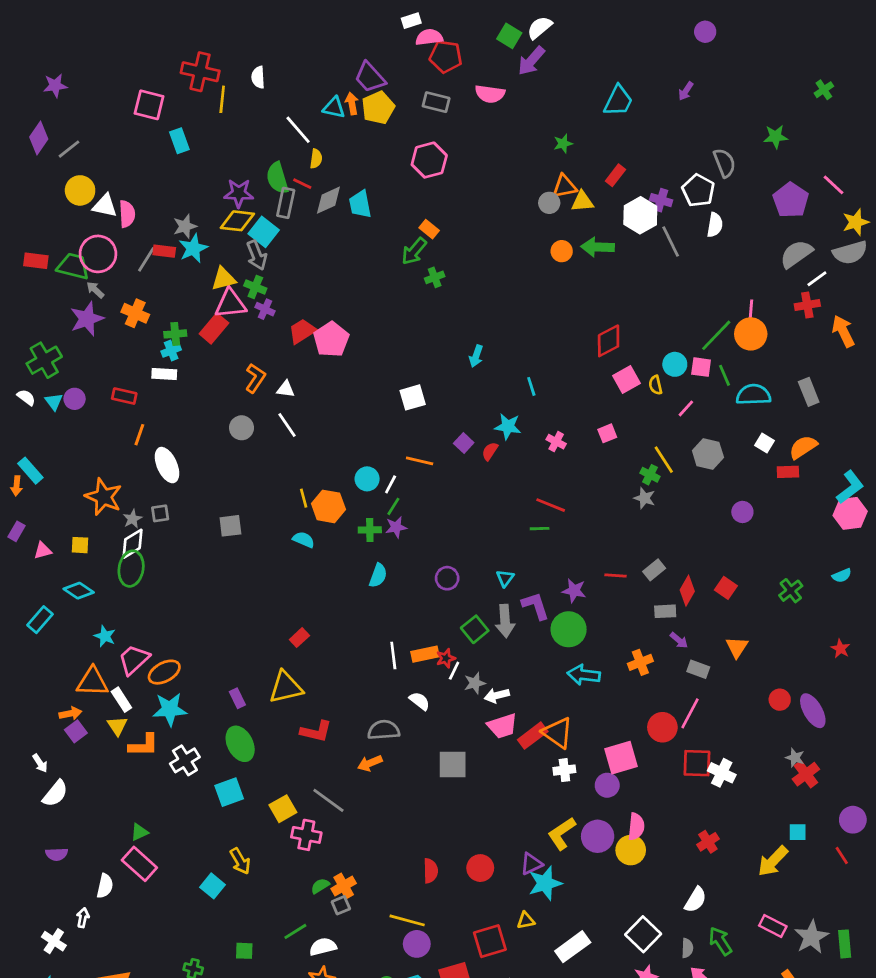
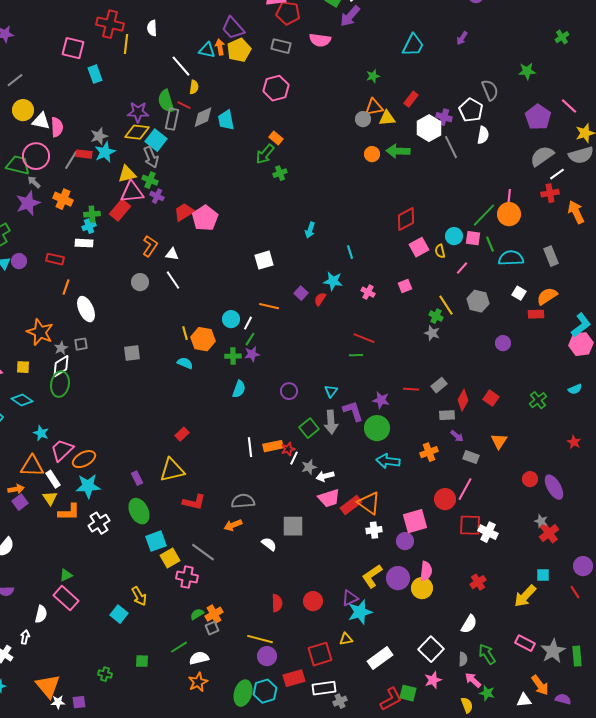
white semicircle: (420, 701) -> (269, 544), moved
cyan square: (229, 792) -> (156, 541), moved

